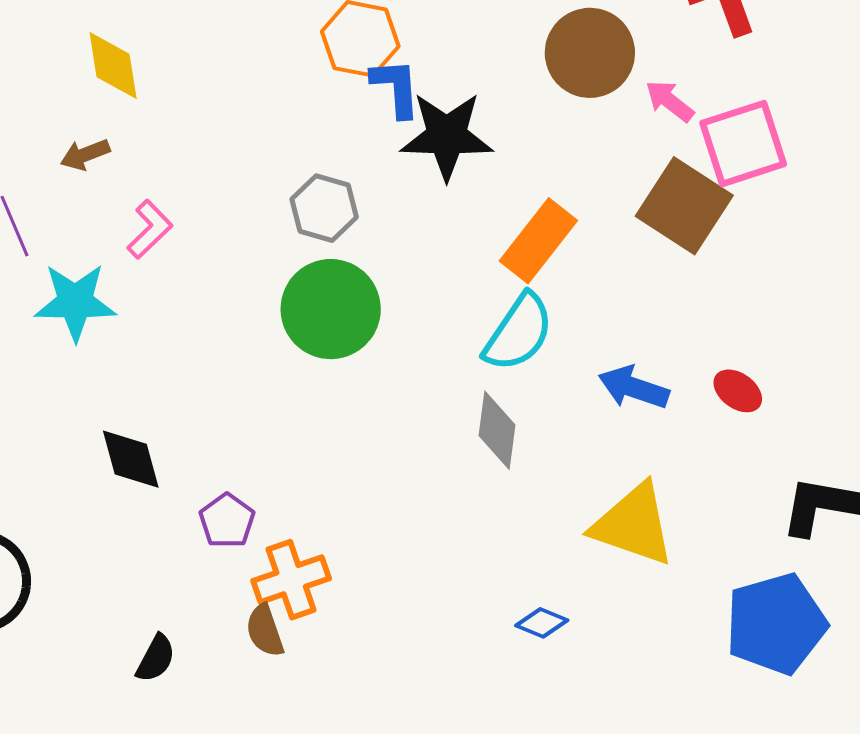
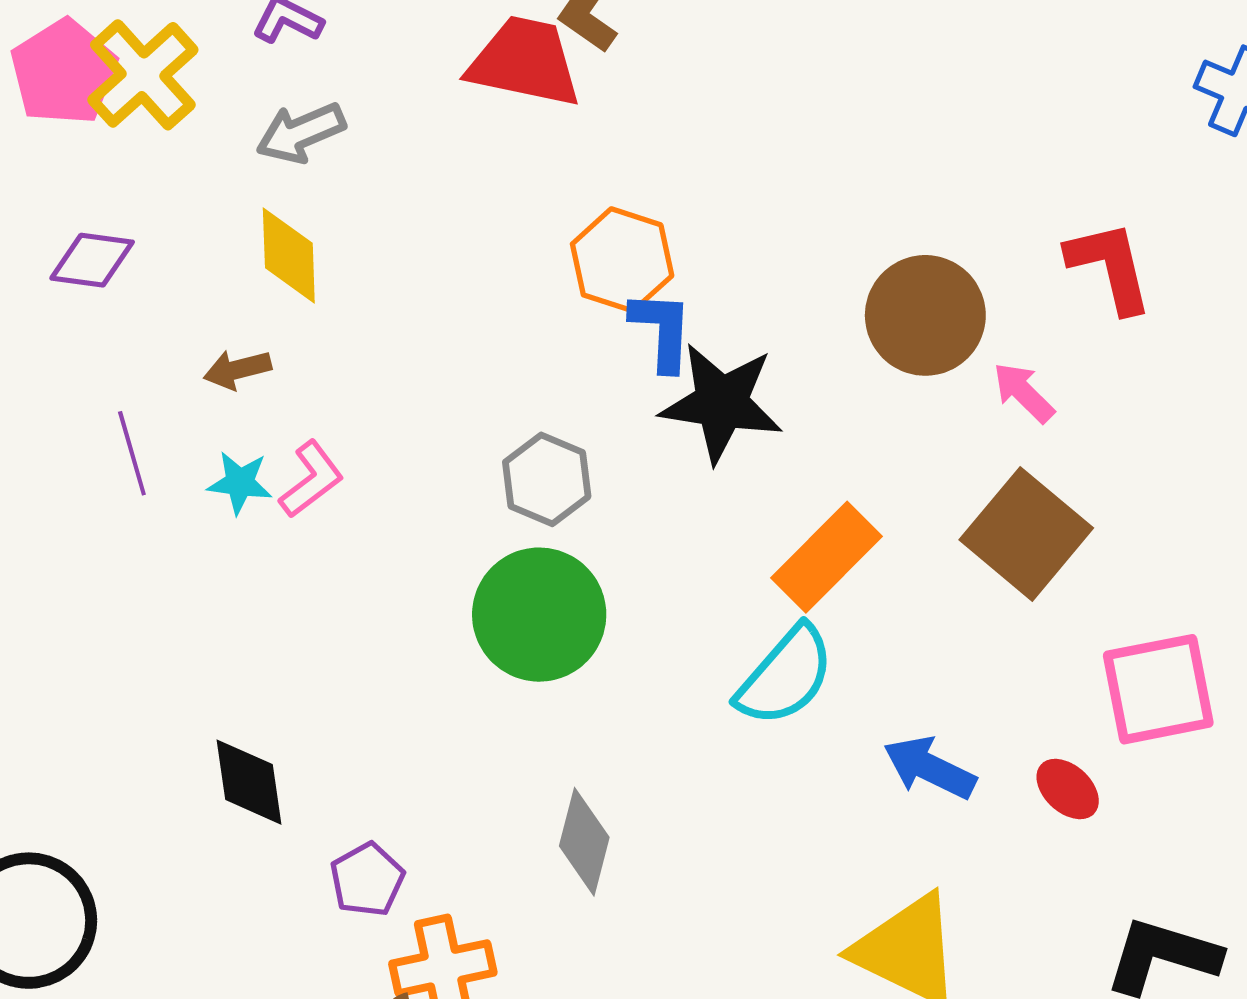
pink square: (743, 144) -> (1158, 689), moved
cyan star: (75, 302) -> (240, 483), moved, size x0.6
gray diamond: (497, 430) -> (584, 842), moved

